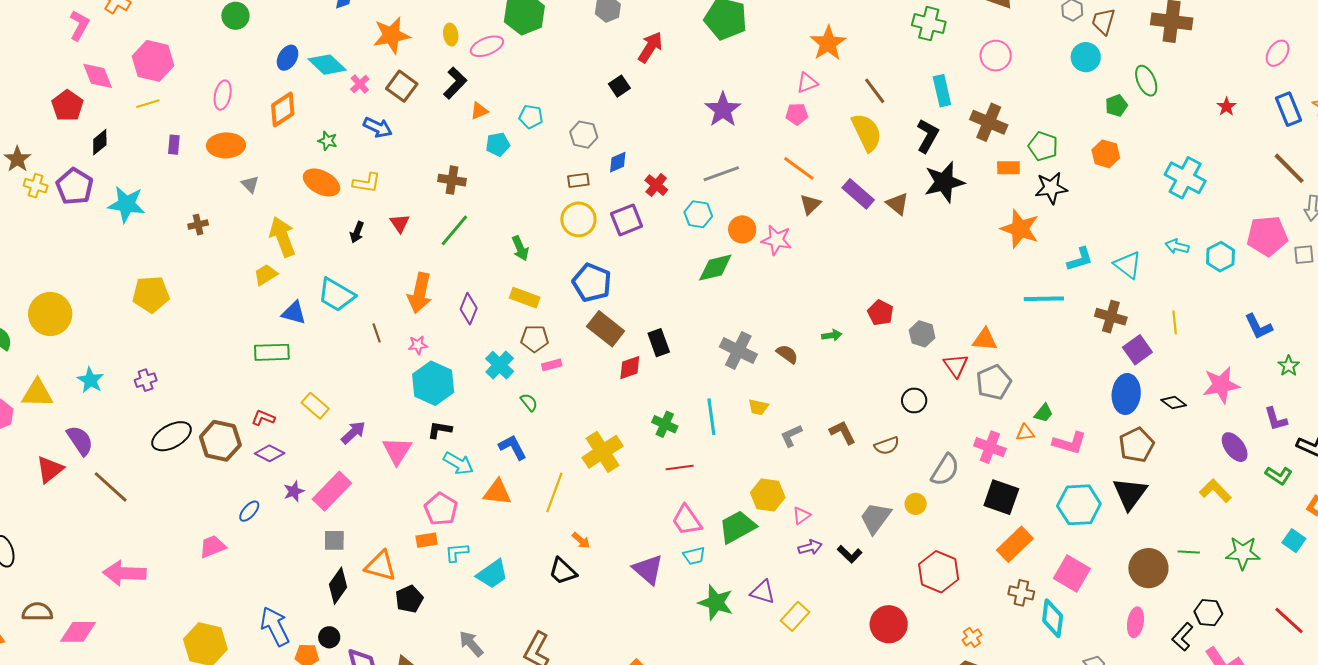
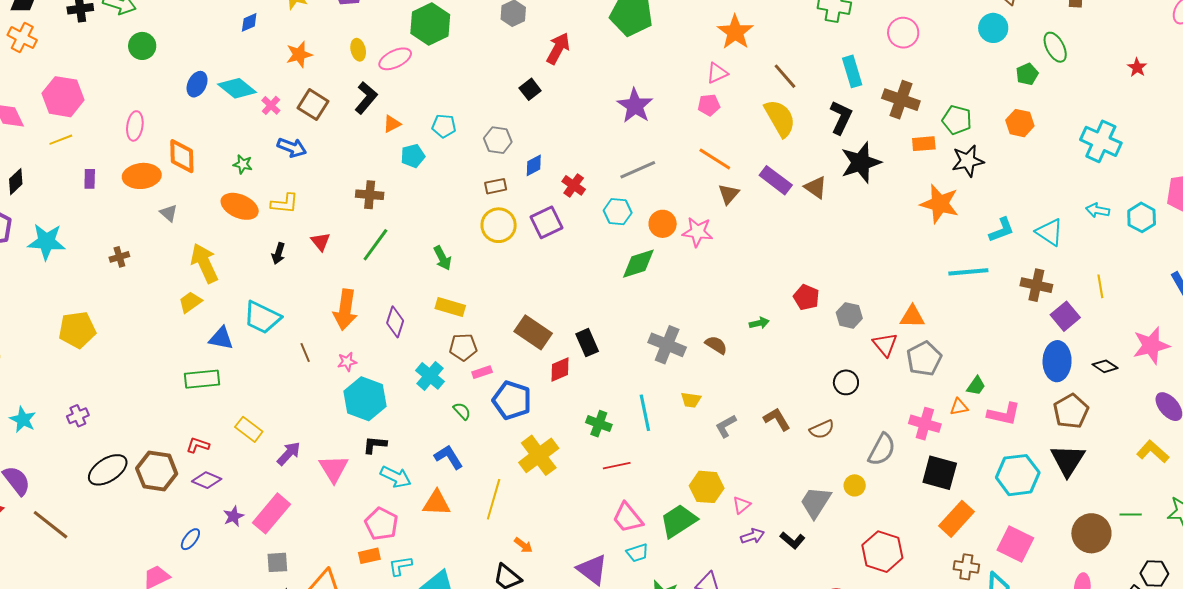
orange star: (391, 35) -> (299, 55), size x0.7
orange diamond: (283, 109) -> (182, 156), moved, turned -54
blue pentagon: (592, 283) -> (512, 400), moved

